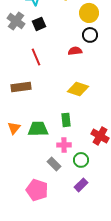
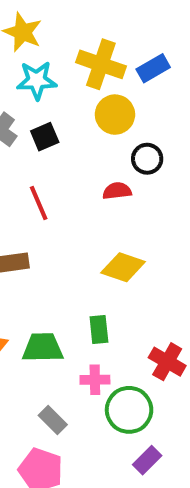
yellow circle: (89, 13) -> (115, 115), moved
green circle: (81, 160) -> (129, 410), size x1.5
gray rectangle: (54, 164) -> (53, 420), moved
purple rectangle: (81, 185) -> (147, 460), moved

